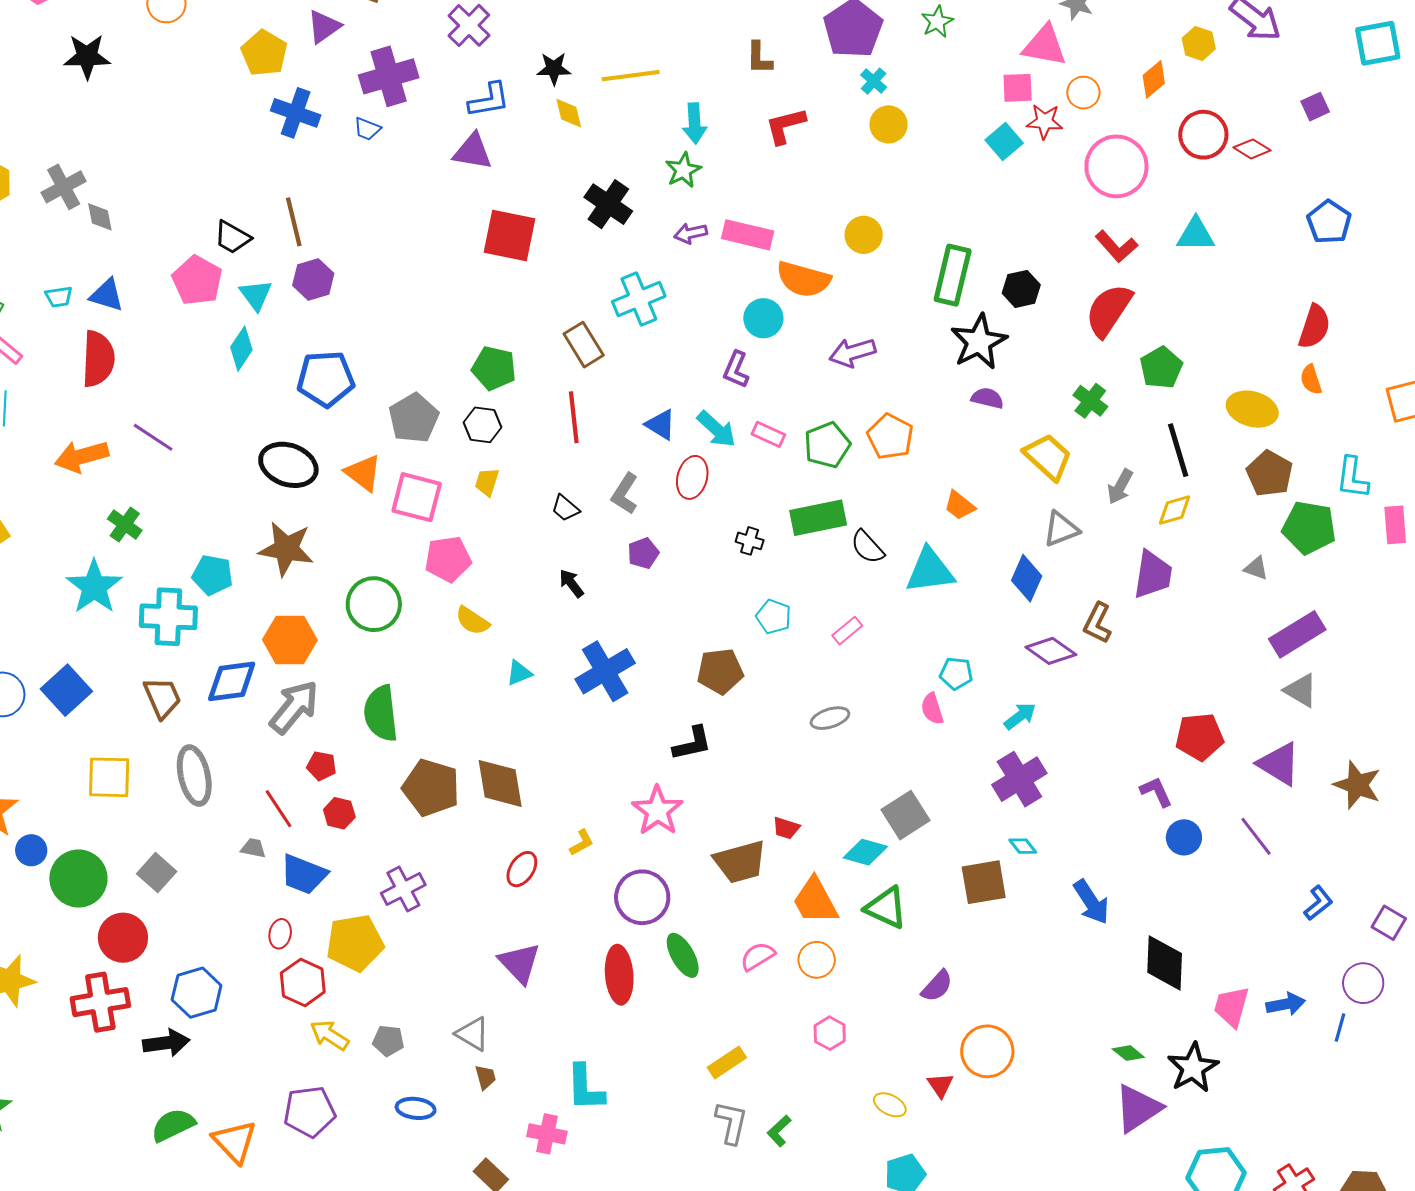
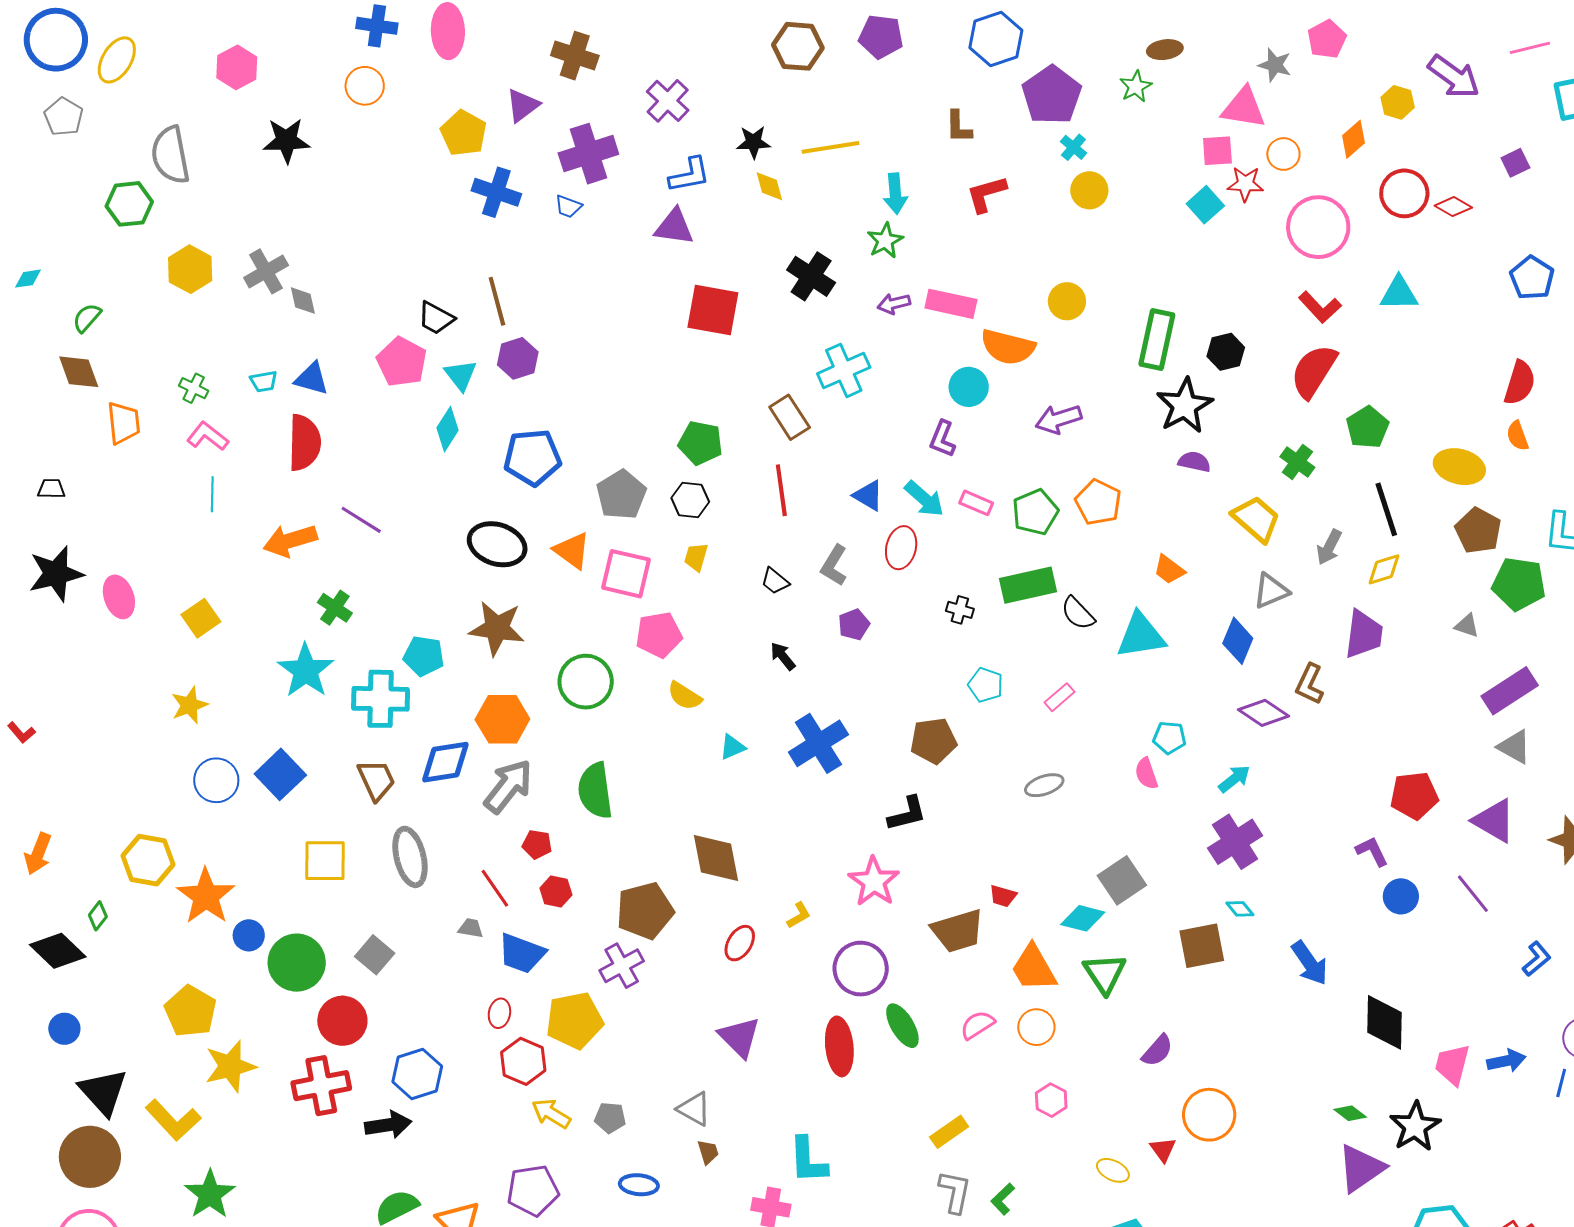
brown pentagon: (431, 788) -> (645, 911), moved, turned -30
green triangle: (886, 908) -> (1105, 973), turned 33

